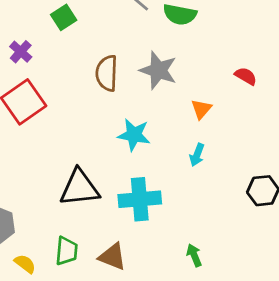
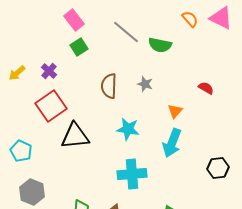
gray star: (158, 70) -> (145, 84), size x0.6
cyan arrow: (197, 155) -> (172, 143), size x1.8
black triangle: (79, 188) -> (75, 136), moved

